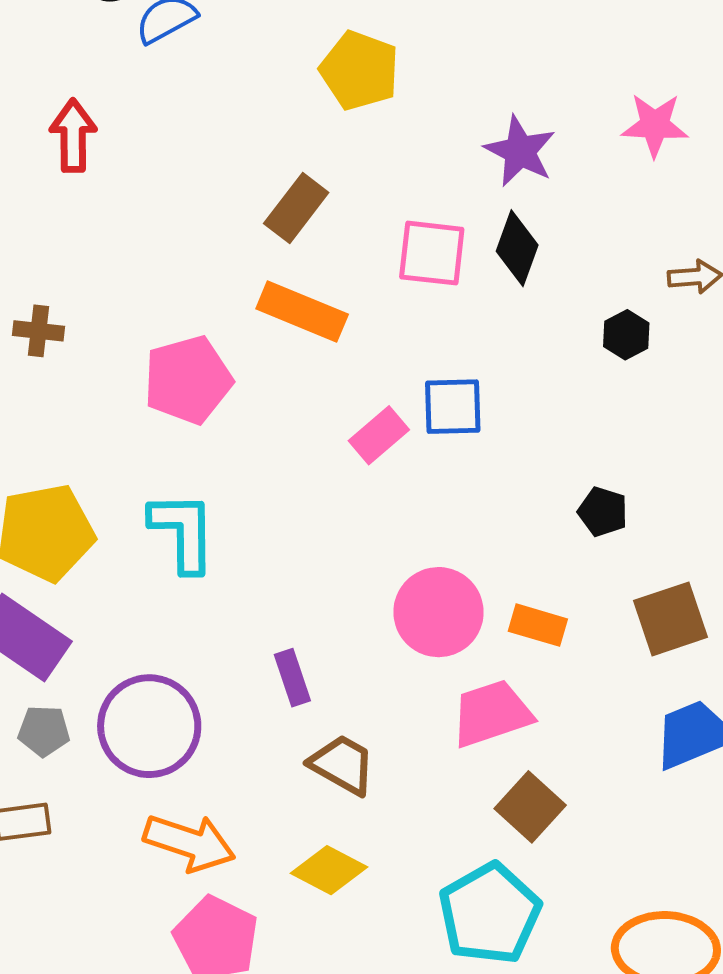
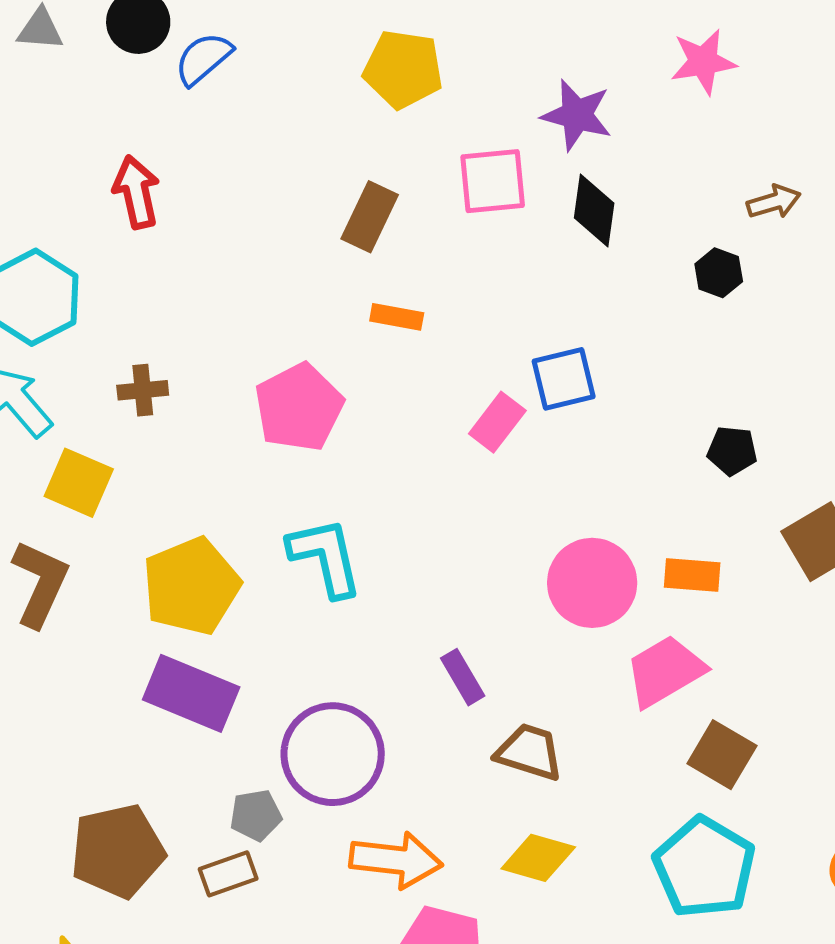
pink square: (432, 253) -> (493, 181), moved
orange rectangle: (302, 311) -> (397, 317), size x0.6
gray pentagon: (44, 731) -> (256, 815), moved

